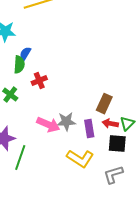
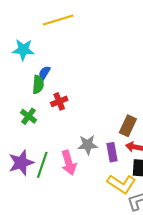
pink arrow: (48, 125) -> (69, 163), moved, turned 50
green line: (20, 158) -> (42, 165), moved
yellow L-shape: (80, 159) -> (122, 184), moved

